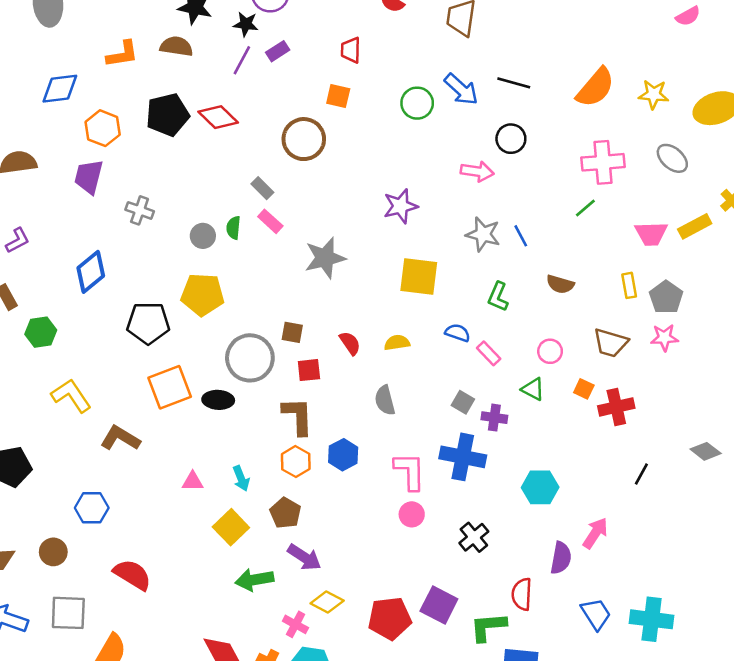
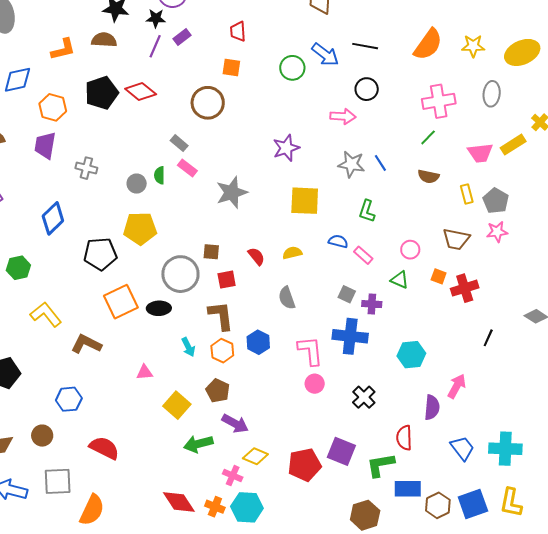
gray ellipse: (672, 158) -> (492, 94), turned 60
brown semicircle: (560, 284) -> (428, 176), moved
cyan arrow: (241, 478) -> (188, 347), moved

